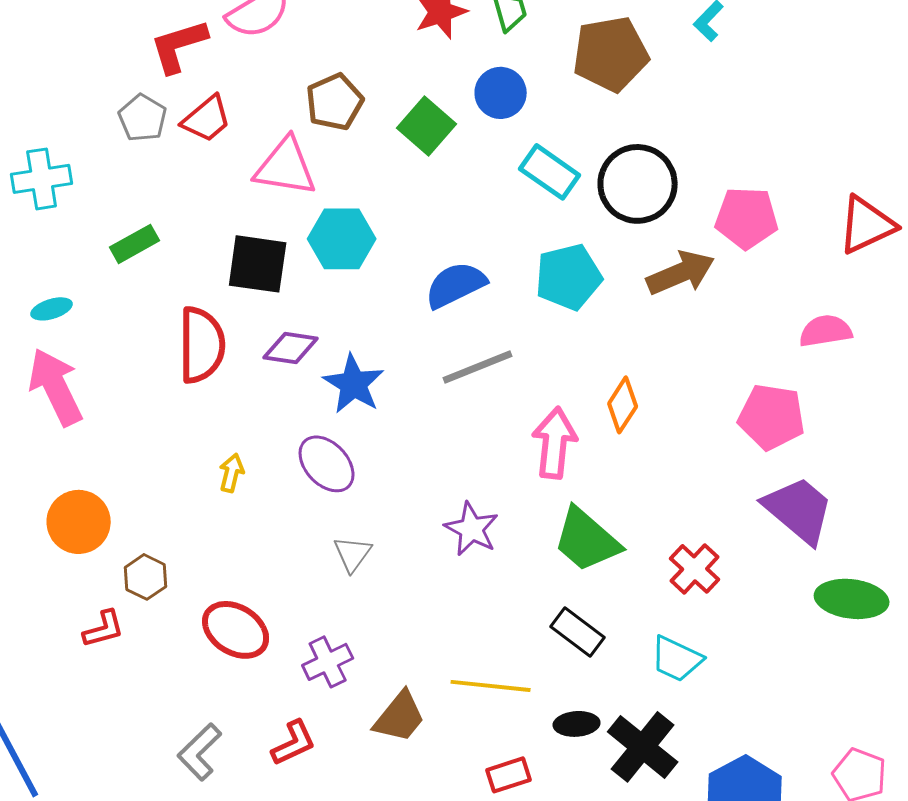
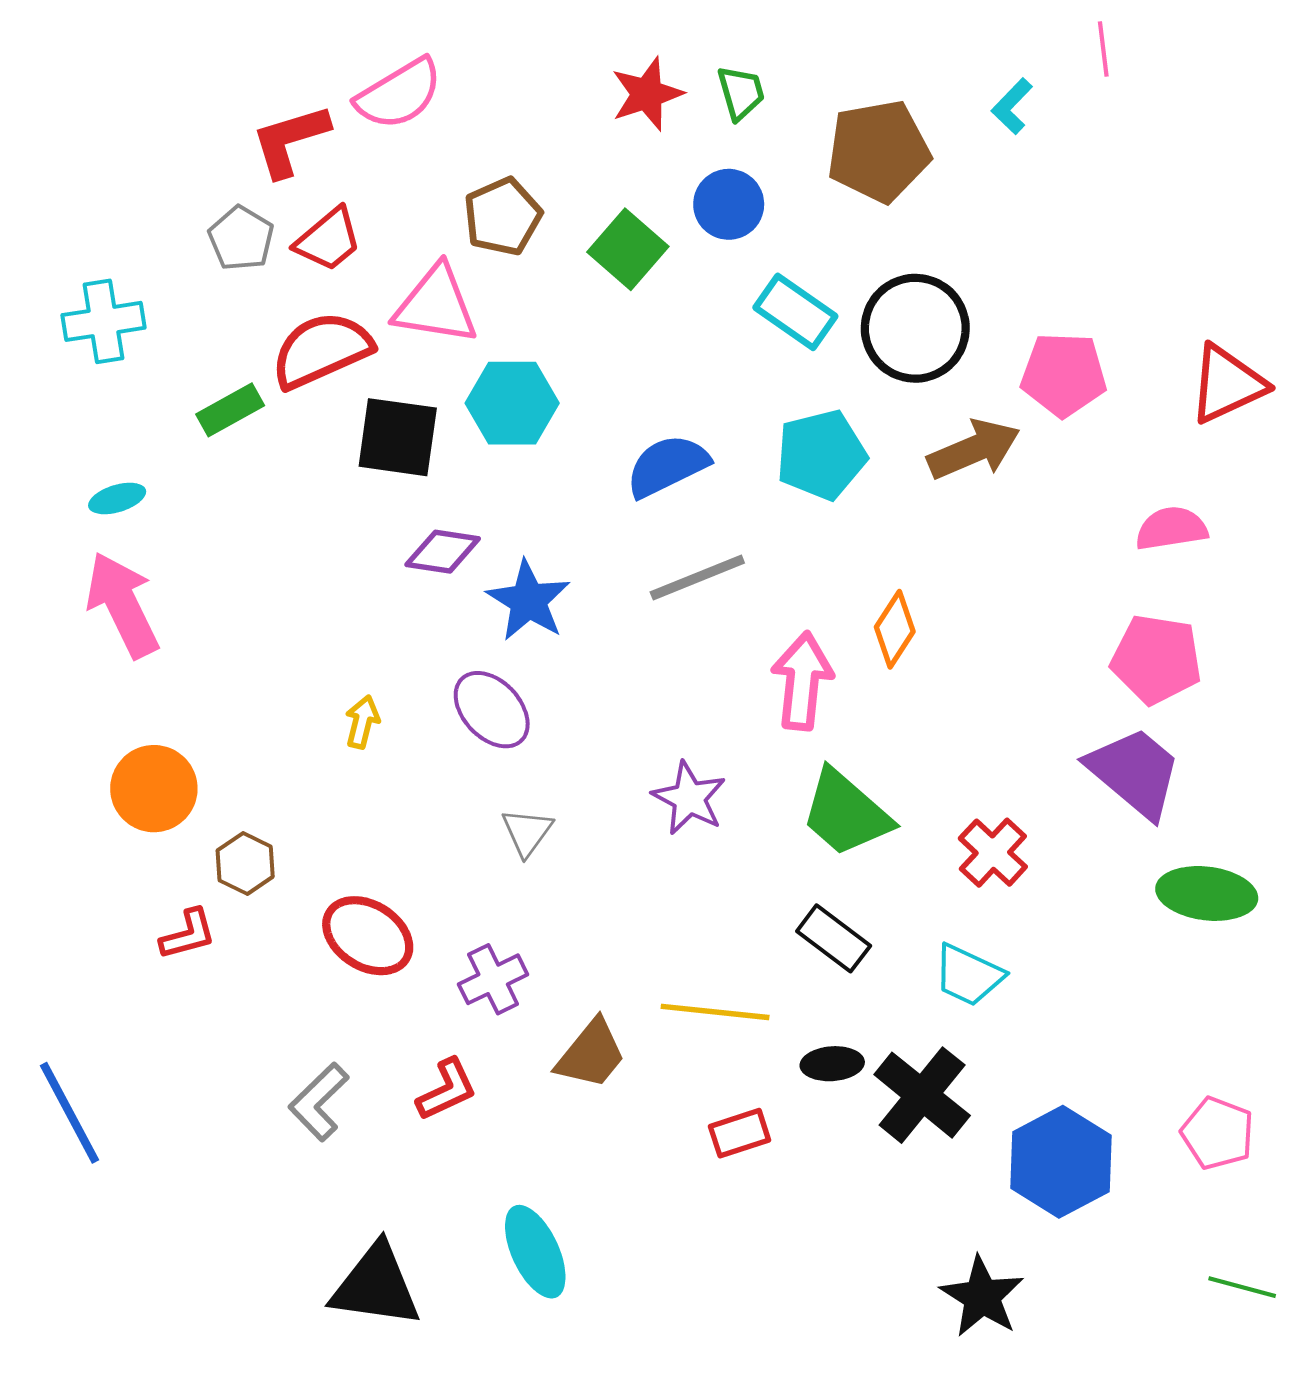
red semicircle: (202, 345) -> (321, 350), moved, turned -114
pink pentagon: (772, 417) -> (1156, 659), moved

